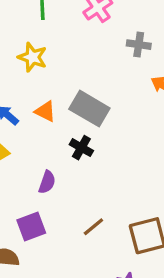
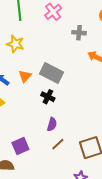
orange triangle: (45, 111) -> (25, 76), turned 48
purple semicircle: (47, 182) -> (52, 124), moved

